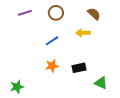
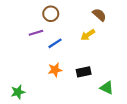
purple line: (25, 13) -> (36, 33), moved
brown circle: (56, 13) -> (51, 14), moved
yellow arrow: (83, 33) -> (88, 35), turned -32

